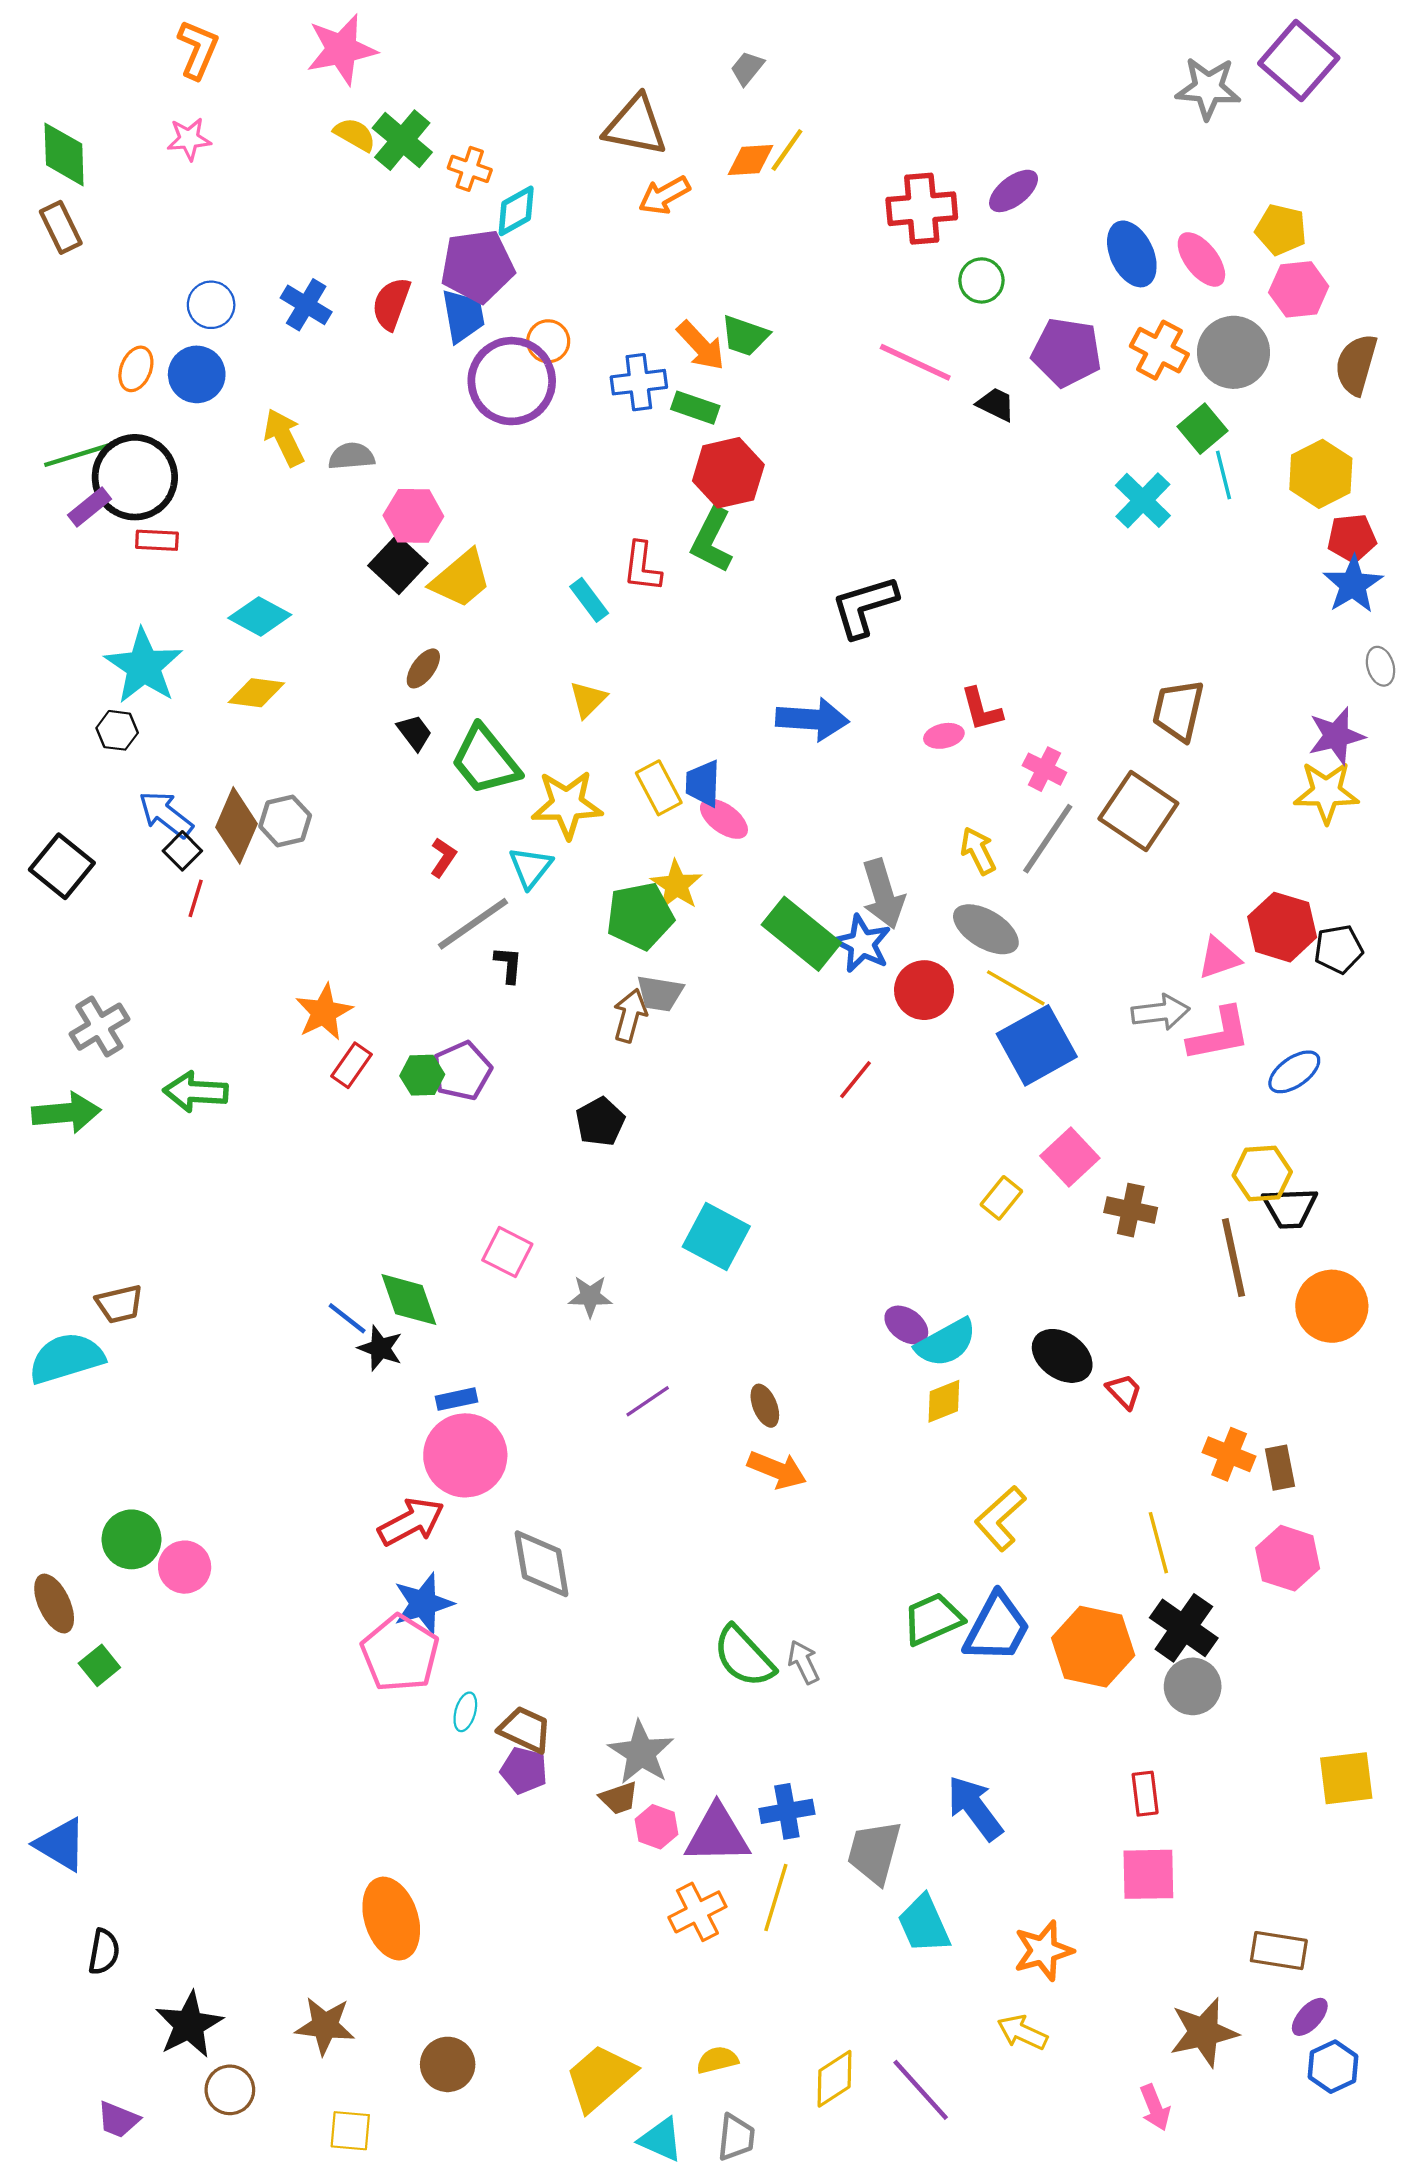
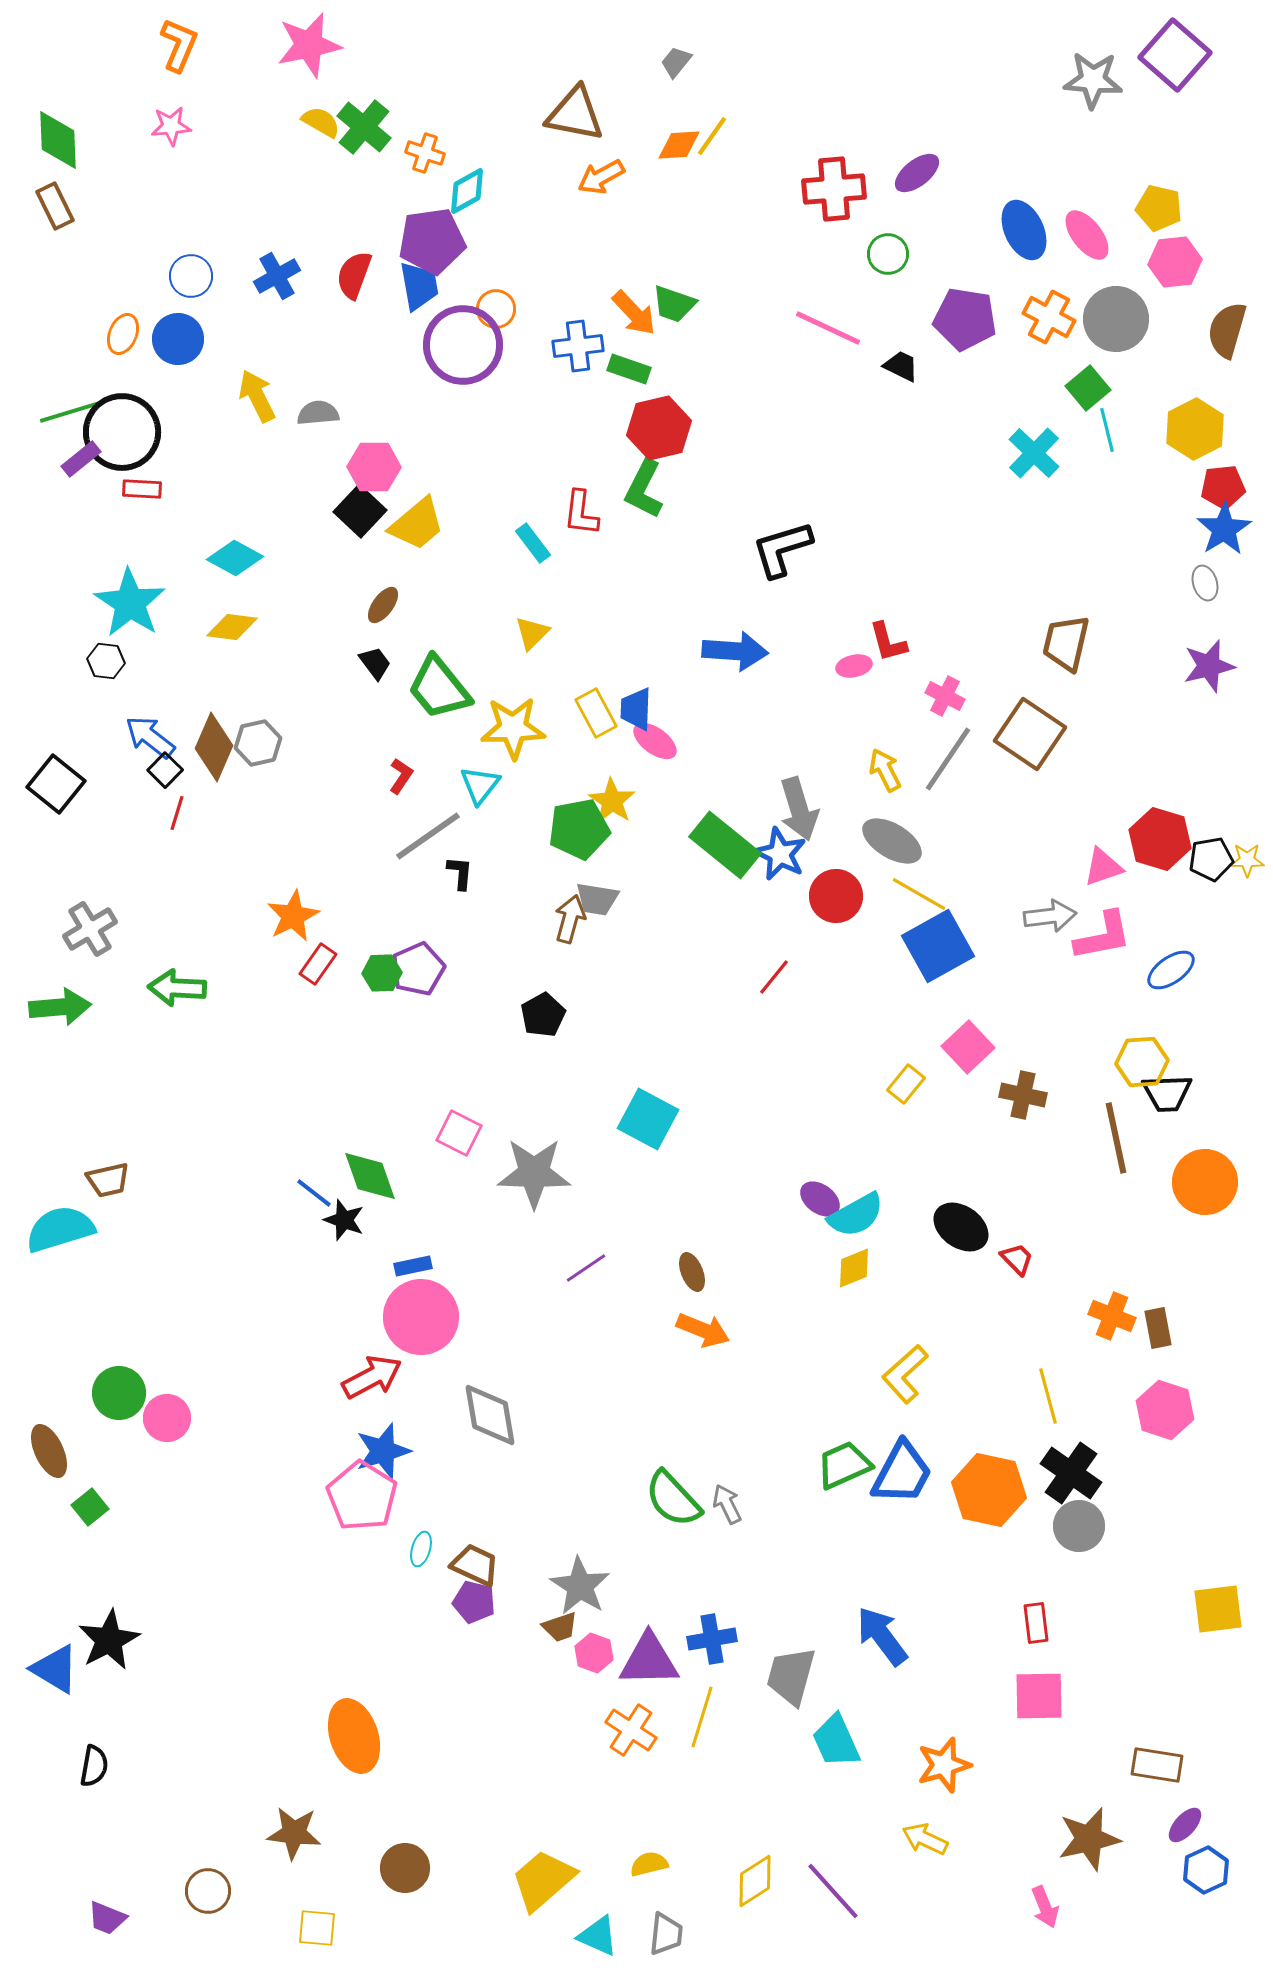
blue cross: (306, 305) -> (277, 276), turned 30
gray ellipse: (1380, 666) -> (1205, 583), moved
yellow star: (1326, 792) -> (1247, 860), moved, size x0.6
gray star: (590, 1296) -> (534, 1173), size x1.8
orange cross: (697, 1912) -> (631, 1730), turned -30
black star: (189, 2025) -> (109, 1640), moved

